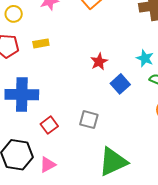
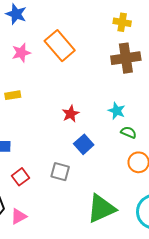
blue square: (120, 84) -> (84, 144), moved
green triangle: (113, 162) -> (101, 209), moved

